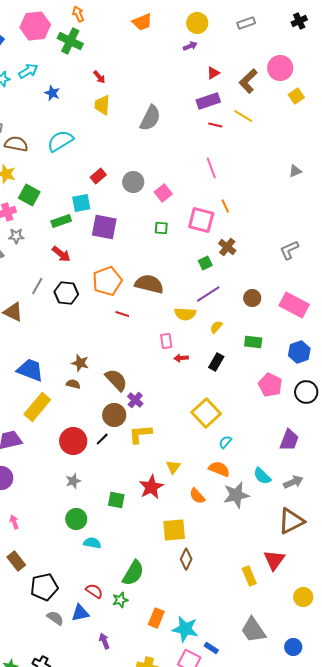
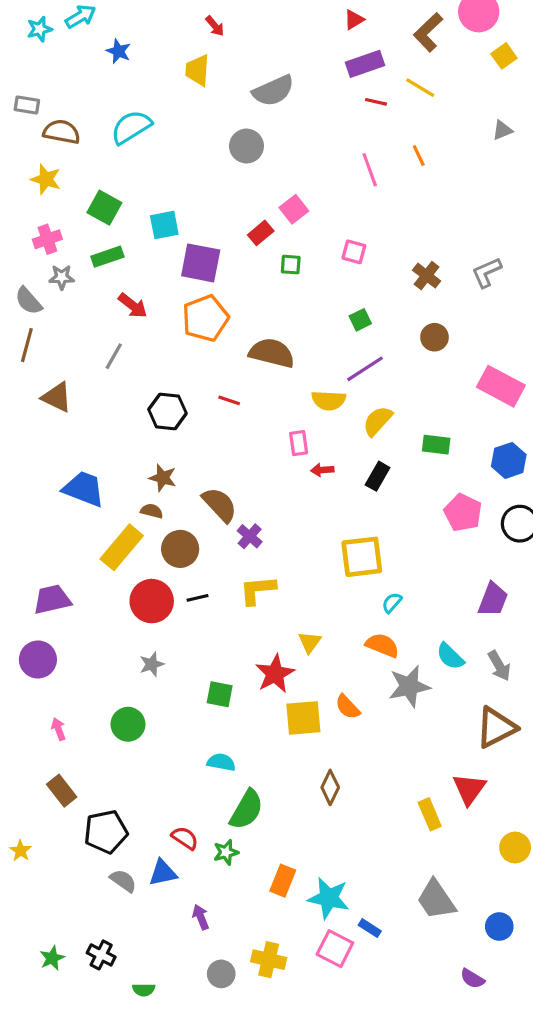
red triangle: (213, 73) -> (354, 20), moved
red arrow: (99, 77) -> (215, 26), moved
gray semicircle: (150, 118) -> (273, 91), turned 40
gray triangle: (295, 171) -> (502, 130), moved
red rectangle: (98, 176) -> (261, 233), moved
gray circle: (133, 182) -> (246, 146), moved
green square: (29, 195) -> (104, 208), moved
orange line: (225, 206) -> (419, 156), moved
pink square: (201, 220) -> (354, 252), size x0.6
green rectangle: (61, 221) -> (107, 257), moved
brown cross: (227, 247) -> (427, 276), moved
gray L-shape: (289, 250) -> (487, 272), moved
orange pentagon: (107, 281) -> (205, 318), moved
gray line: (37, 286) -> (114, 356), moved
black hexagon: (66, 293) -> (167, 411), moved
brown circle: (252, 298) -> (434, 337), moved
yellow semicircle: (216, 327) -> (378, 421), size x1.5
yellow rectangle: (37, 407) -> (122, 547), moved
yellow square: (206, 413) -> (362, 557), turned 36
brown circle: (114, 415) -> (180, 549), moved
black line: (102, 439) -> (197, 598), turned 32
gray arrow: (293, 482) -> (499, 666), turned 84
orange semicircle: (197, 496) -> (348, 707), moved
green circle: (76, 519) -> (128, 724), moved
yellow square: (174, 530) -> (303, 718), moved
cyan semicircle: (92, 543) -> (221, 762), moved

